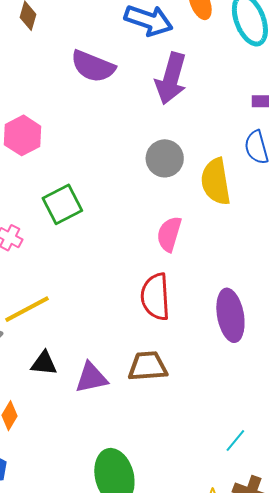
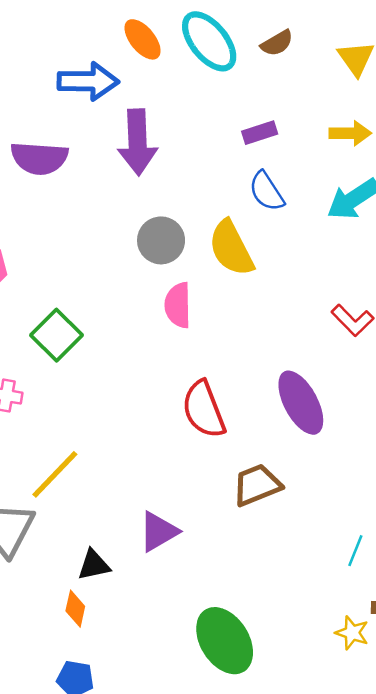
pink semicircle: (169, 234) -> (178, 305), moved
black triangle: (44, 363) -> (94, 565), moved
brown trapezoid: (148, 366) -> (257, 485), moved

